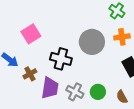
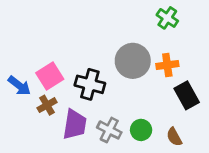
pink square: (31, 34) -> (50, 76), moved
orange cross: (122, 37) -> (167, 65), moved

